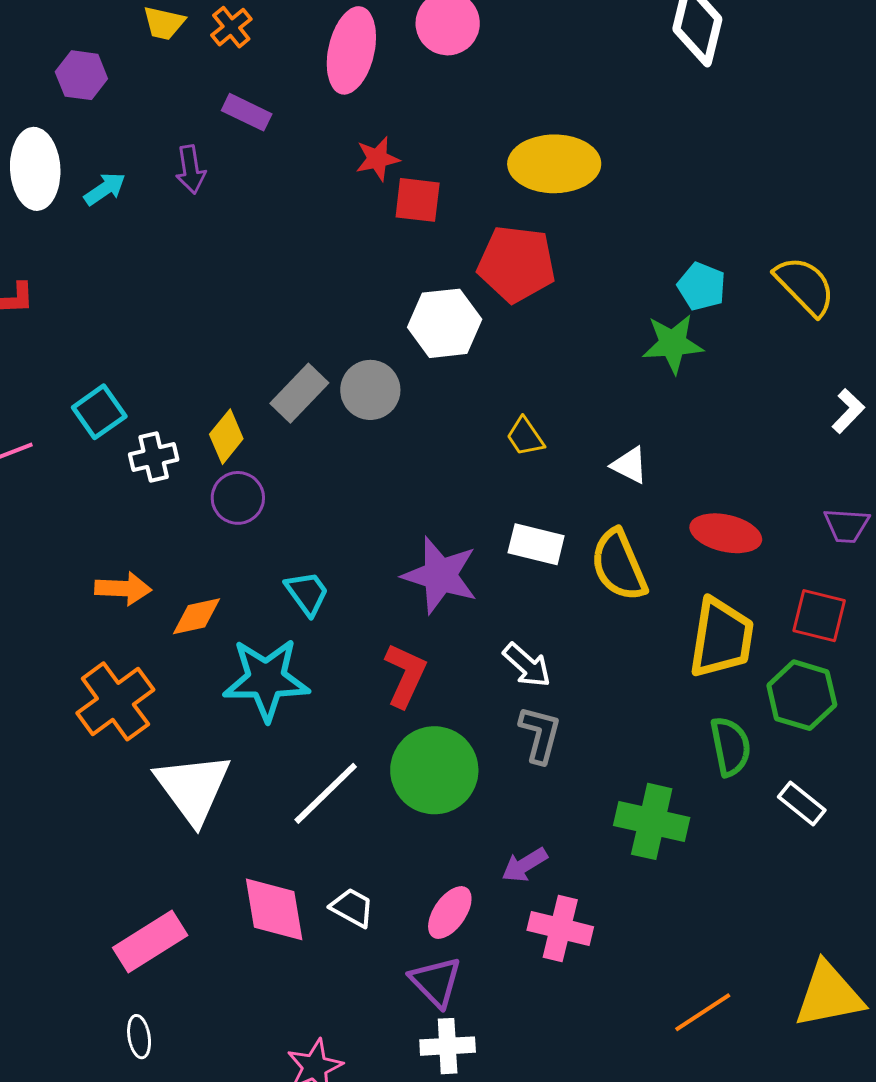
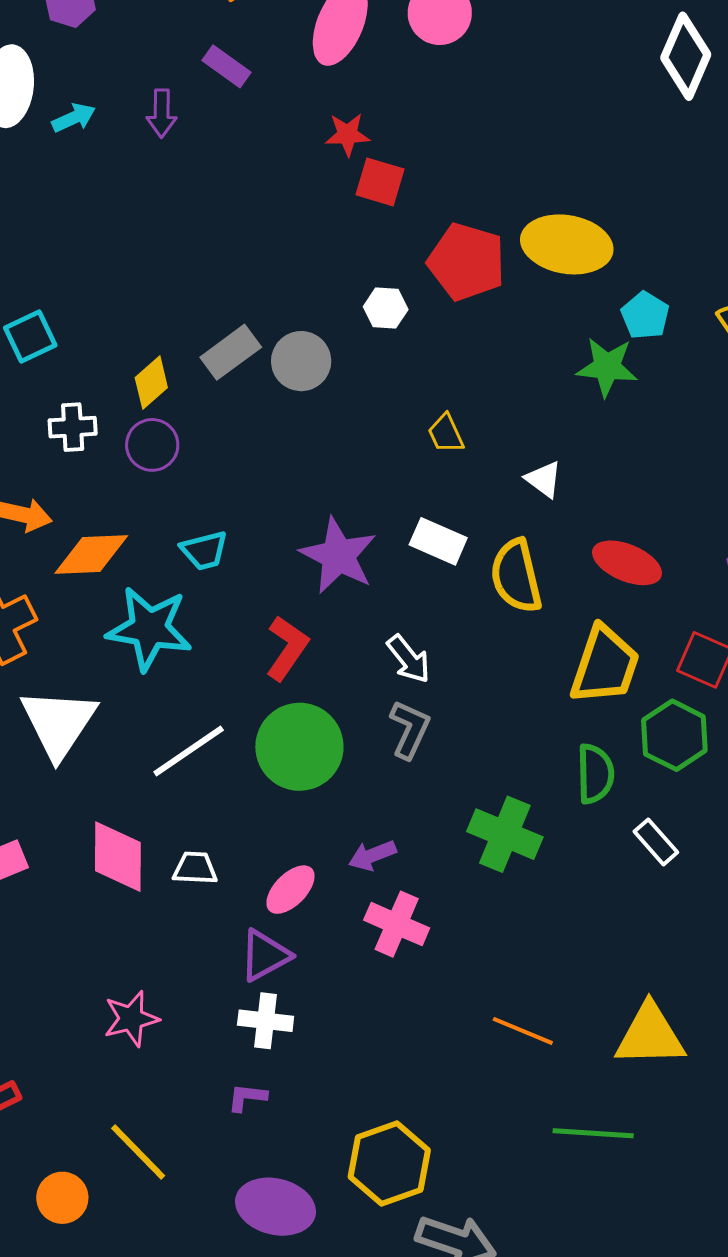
yellow ellipse: (554, 164) -> (567, 244), moved
white hexagon: (445, 323) -> (386, 308), size x0.6
white cross: (154, 457) -> (73, 427), moved
cyan trapezoid: (307, 593) -> (204, 551), turned 102
orange diamond: (196, 616) -> (91, 555), size x1.4
white trapezoid: (352, 908) -> (195, 868), turned -36
purple triangle: (436, 982) -> (265, 955), turned 36
orange line: (703, 1012) -> (523, 1031), turned 46

